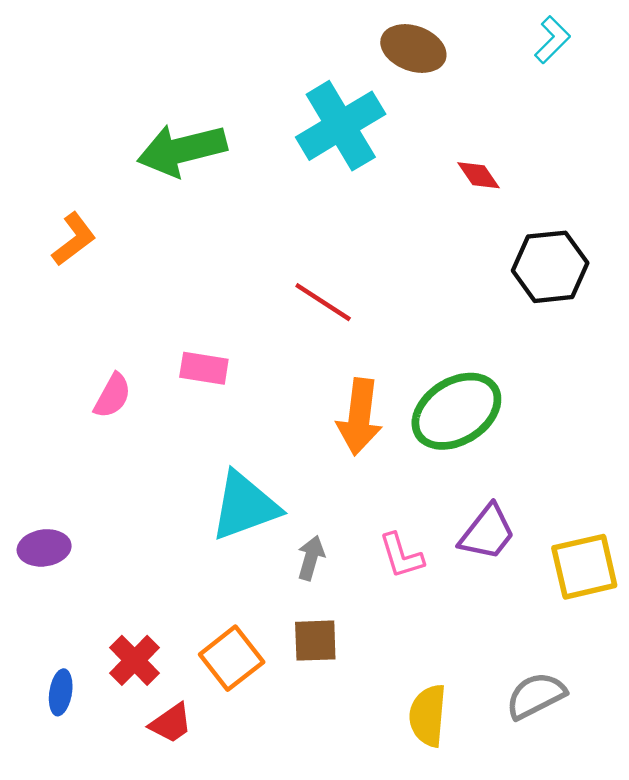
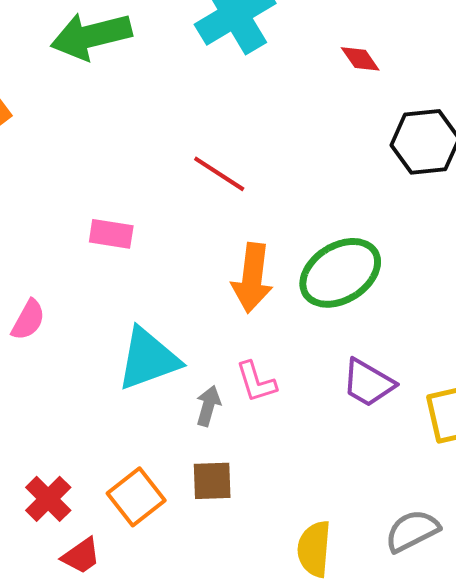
pink semicircle: (112, 396) -> (28, 320), moved
purple trapezoid: (487, 533) -> (368, 383), turned 82
pink L-shape: (401, 556) -> (256, 382), moved

